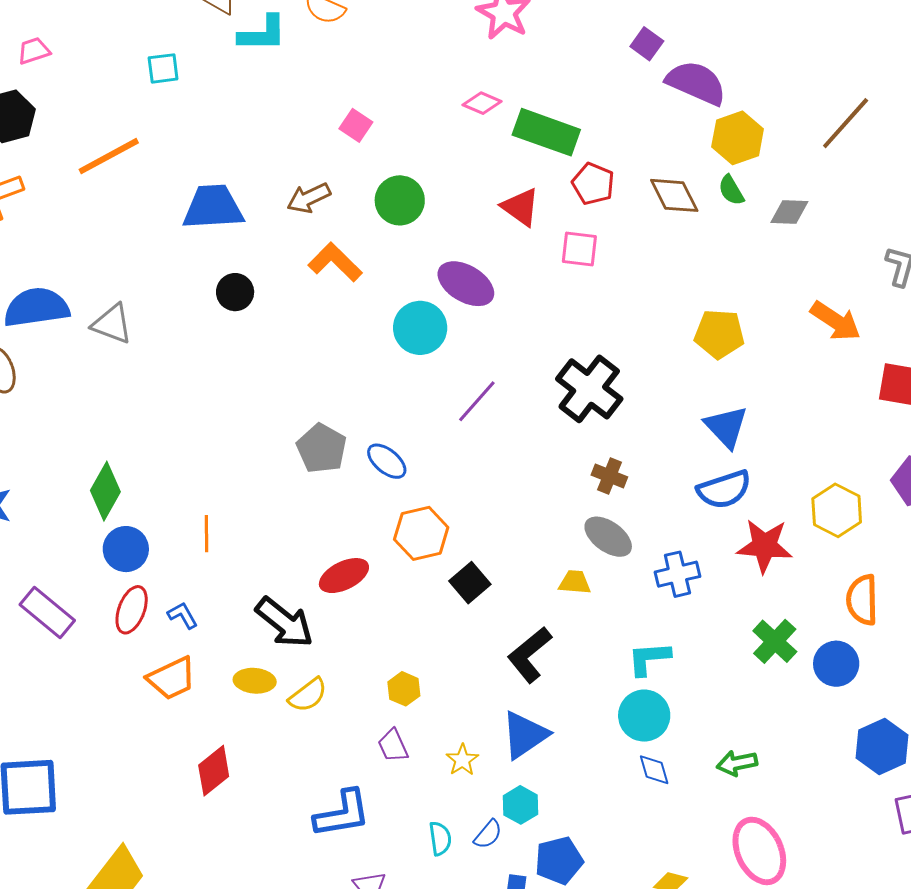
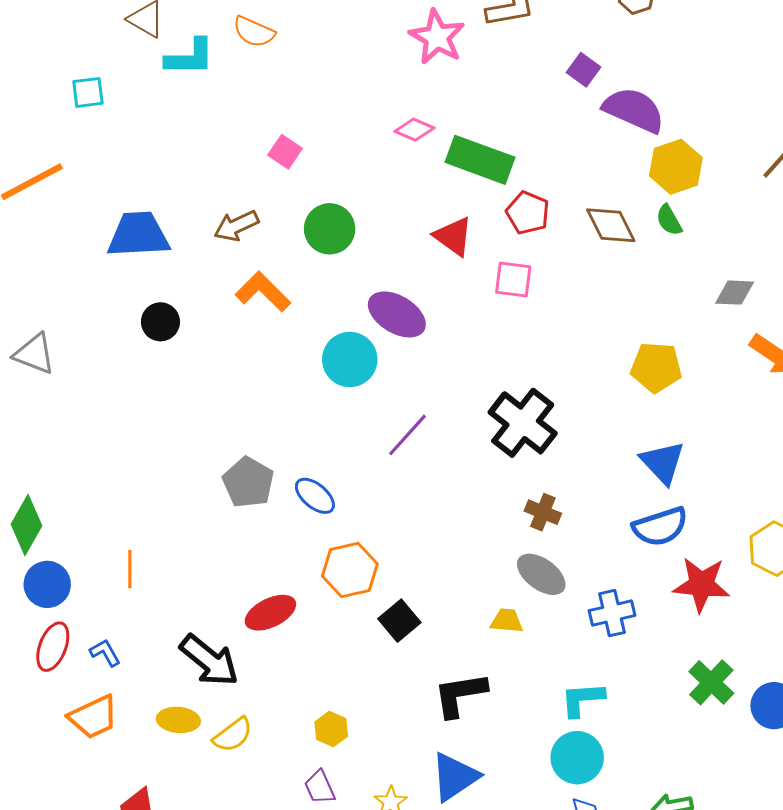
gray diamond: (789, 212) -> (735, 293), moved
black L-shape: (530, 655) -> (460, 695), turned 30

